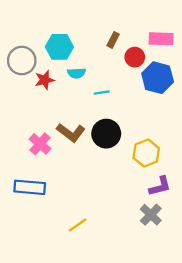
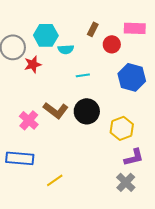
cyan semicircle: (77, 73) -> (66, 49), moved
blue hexagon: (158, 78) -> (132, 77), moved
yellow line: (78, 225) -> (55, 180), moved

